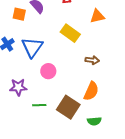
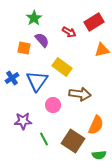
yellow rectangle: (70, 33) -> (62, 67), moved
brown arrow: (92, 60) -> (80, 94), moved, size x1.5
green line: (39, 105) -> (44, 139), turned 64

